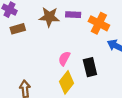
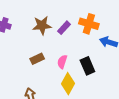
purple rectangle: (73, 15) -> (64, 28), moved, turned -40
brown rectangle: (18, 29) -> (37, 59), moved

